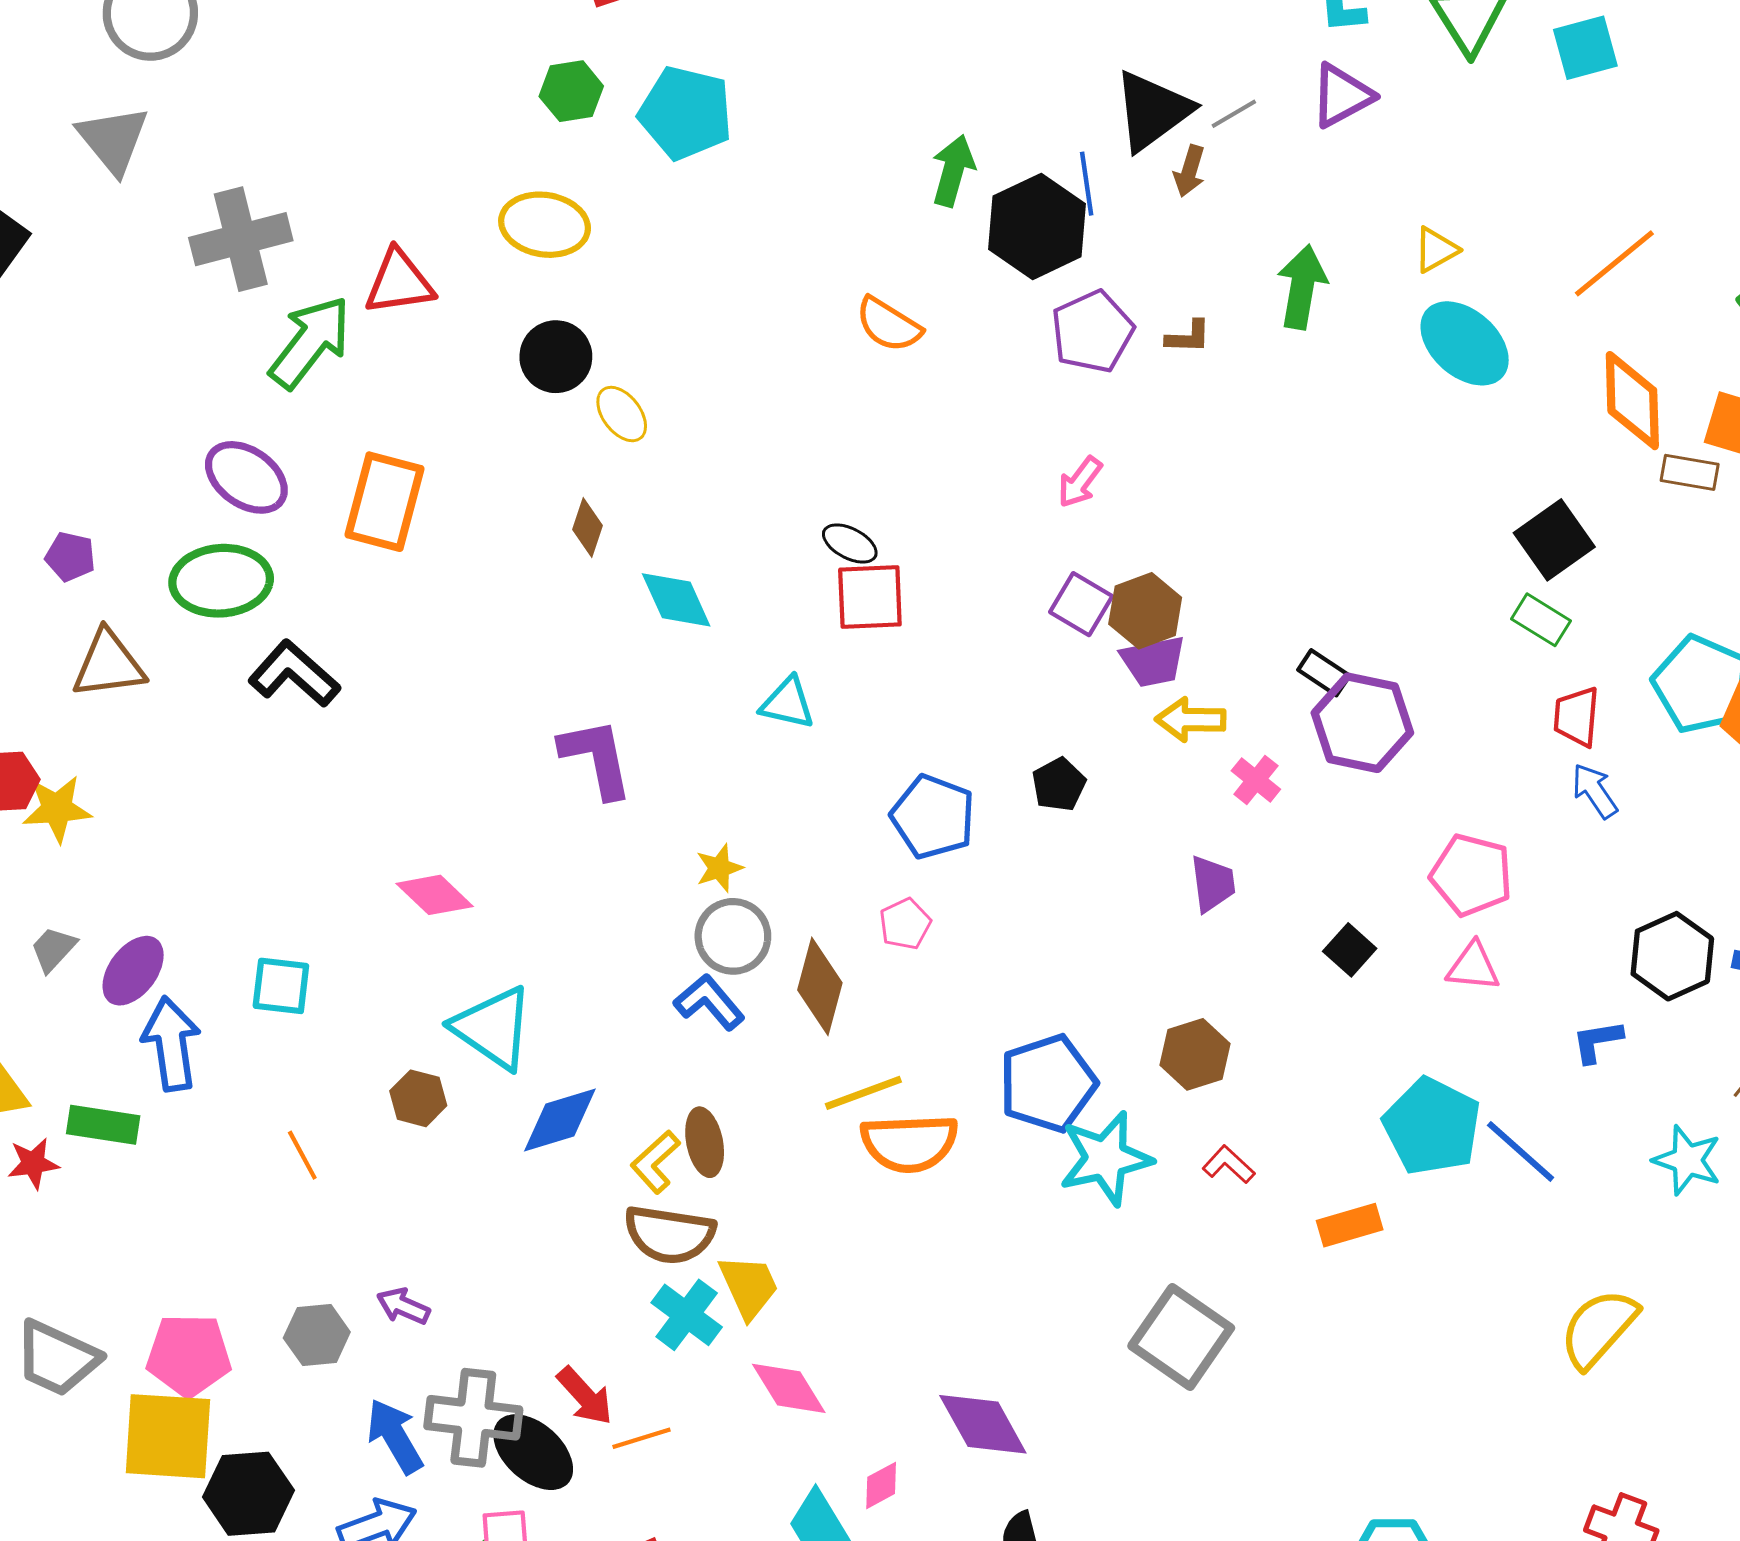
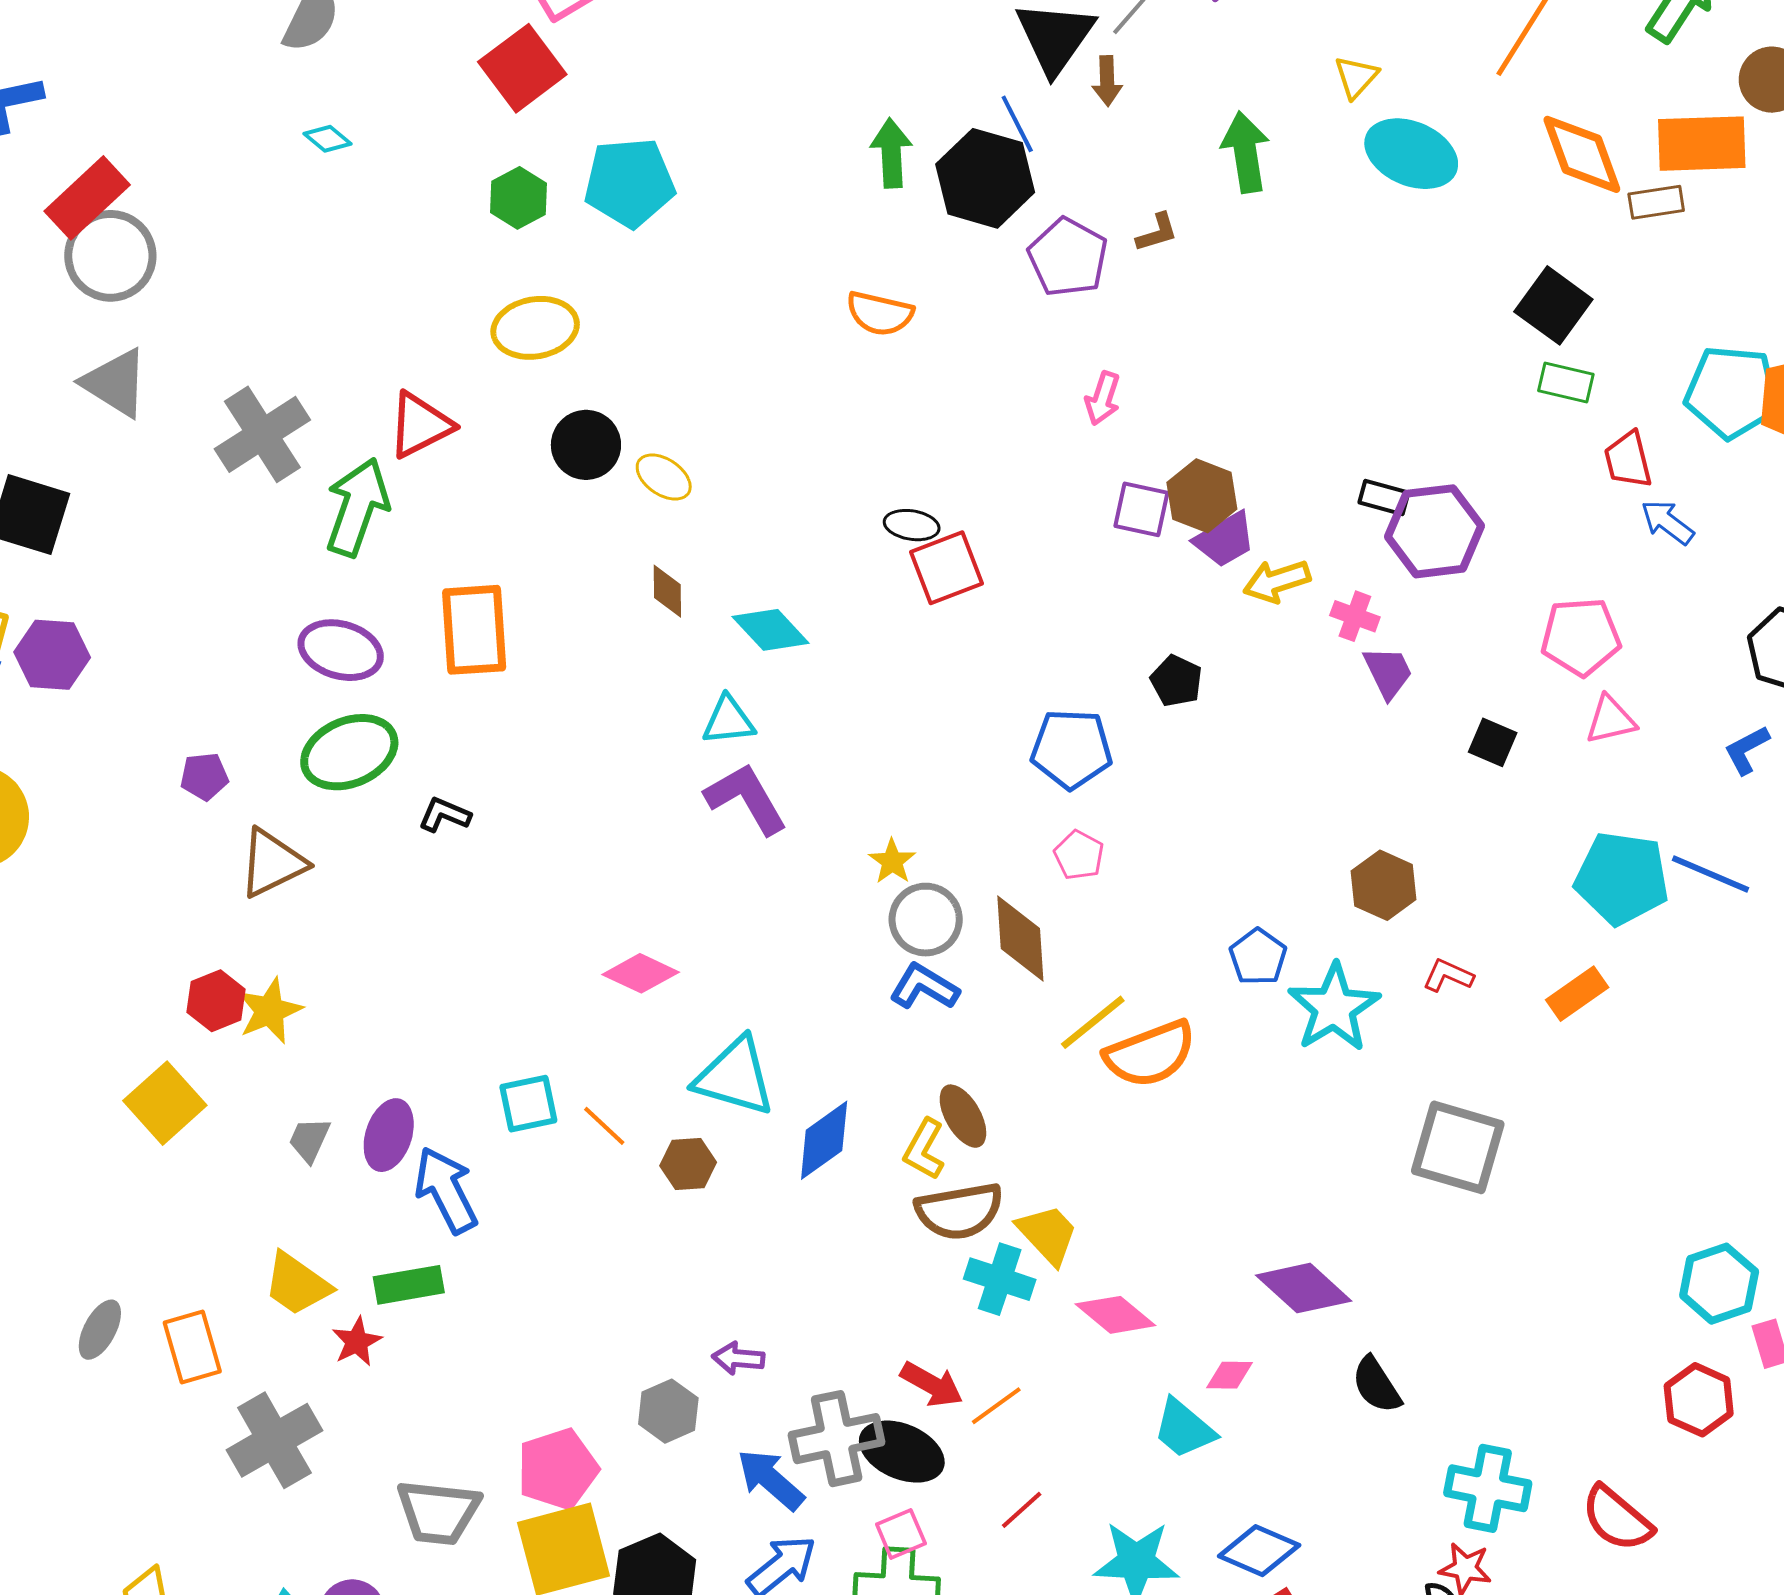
black L-shape: (294, 674) -> (444, 815), size x0.6
cyan triangle: (788, 703) -> (728, 720), moved
purple trapezoid: (1213, 884) -> (1388, 672), moved
blue pentagon: (1048, 1083) -> (1258, 957), size x0.6
orange line: (302, 1155) -> (604, 1126), moved
pink diamond: (881, 1485) -> (1229, 1375), turned 48

